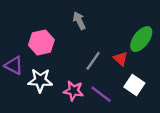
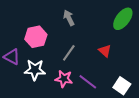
green ellipse: (141, 39) -> (123, 19), moved
gray line: (93, 61) -> (69, 53), moved
white square: (134, 85) -> (122, 86), moved

